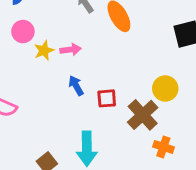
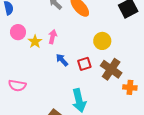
pink arrow: (71, 50) -> (53, 37), turned -56
yellow circle: (165, 88) -> (102, 41), moved

